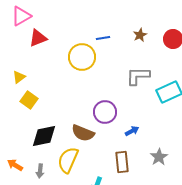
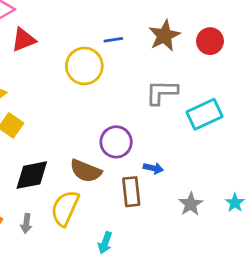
brown star: (140, 35) -> (164, 36), size x1.6
blue arrow: (132, 131) -> (153, 168), turned 40
brown rectangle: (122, 162) -> (131, 192), moved

